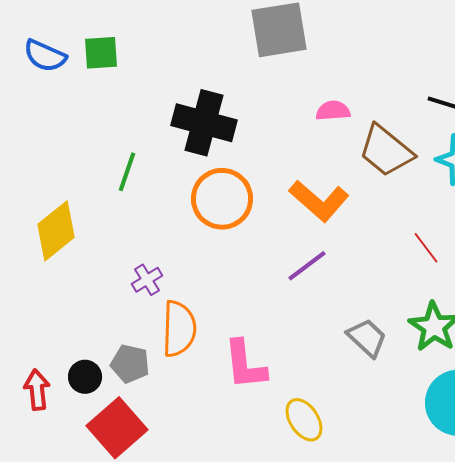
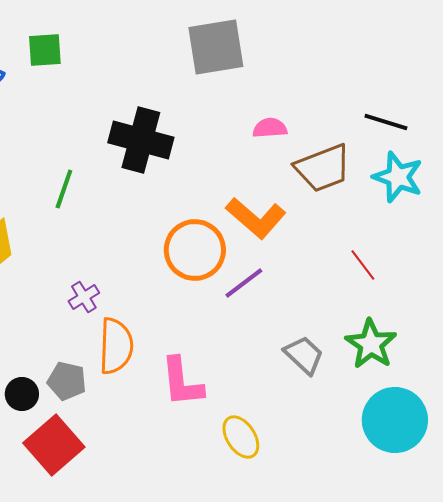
green square: (101, 53) -> (45, 50), moved
brown trapezoid: (386, 151) -> (323, 168), turned -60
orange circle: (222, 199) -> (195, 250), moved

